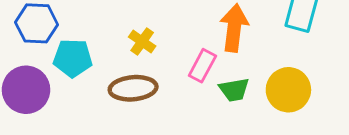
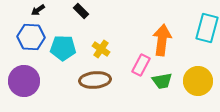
cyan pentagon: (73, 58) -> (63, 48), moved

